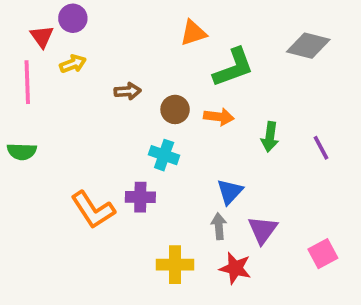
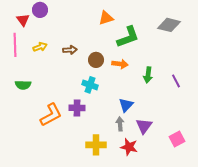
yellow arrow: (73, 64) -> (40, 47), moved
green semicircle: (22, 151) -> (23, 85), moved
orange L-shape: (93, 210) -> (51, 115), turned -85

